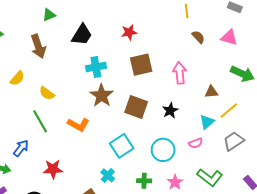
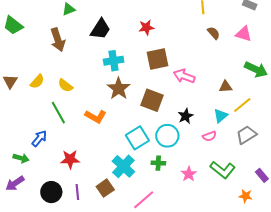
pink arrow: (180, 73) -> (184, 76), moved, turned -65
yellow semicircle: (17, 78) -> (37, 81), moved
black star: (170, 110) -> (186, 116), moved
cyan circle: (163, 150) -> (167, 136), moved
cyan cross: (108, 175) -> (123, 166), size x1.6
green cross: (144, 181) -> (158, 163), moved

